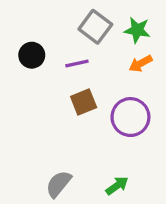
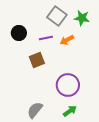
orange arrow: (140, 64) -> (67, 40), moved
brown square: (84, 102) -> (37, 60), moved
purple circle: (130, 117) -> (68, 85), moved

